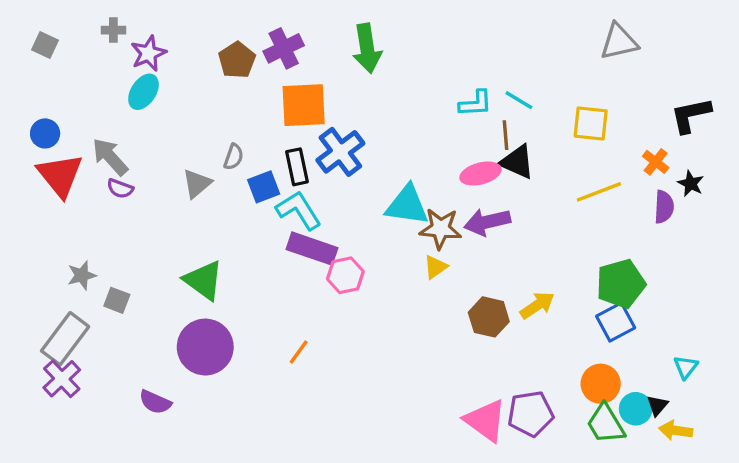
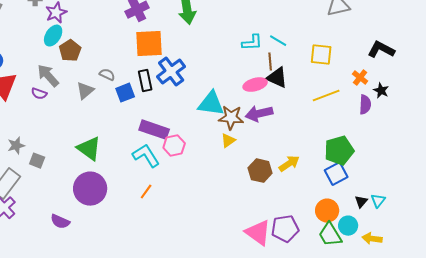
brown pentagon: (237, 60) -> (70, 51), moved
black L-shape: (691, 115) -> (381, 50), turned 40
gray arrow: (110, 157) -> (48, 76), moved
gray semicircle: (234, 157) -> (107, 75), turned -84
cyan L-shape: (299, 210) -> (146, 156), moved
black triangle: (657, 405) -> (361, 202), moved

